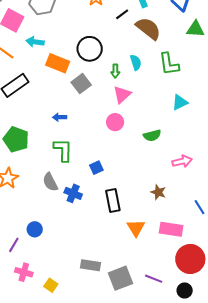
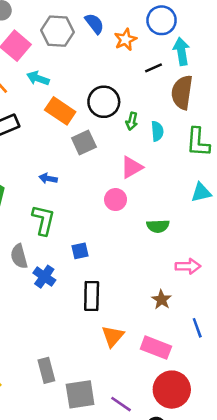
brown semicircle: (148, 28) -> (182, 92), turned -132
green arrow: (115, 71) -> (132, 121), moved
brown star: (158, 192) -> (161, 300), moved
gray rectangle: (90, 265) -> (46, 370), turned 54

